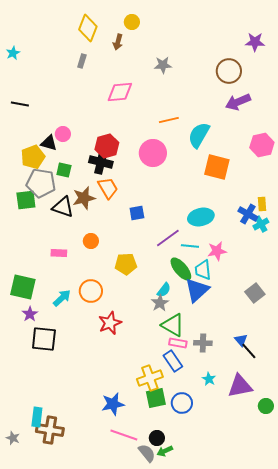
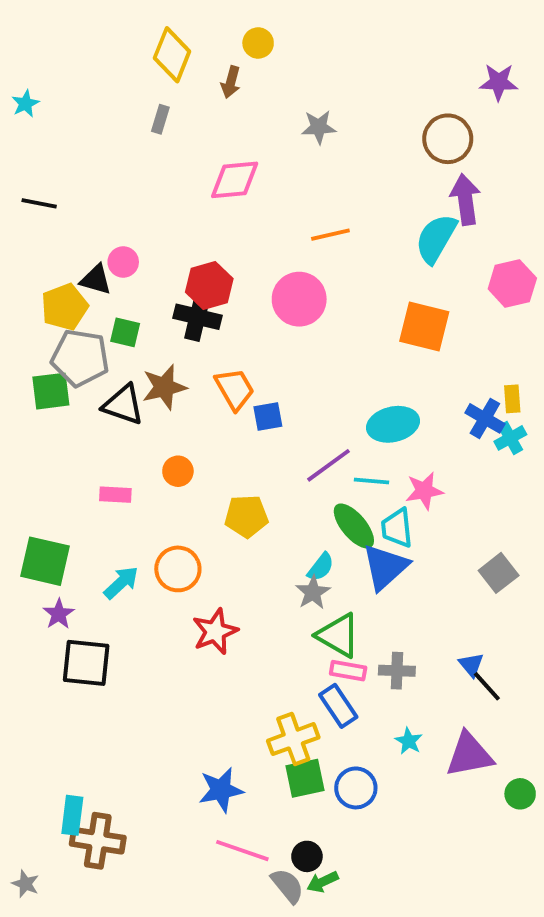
purple arrow: (238, 102) -> (465, 199), turned 105
cyan semicircle: (199, 135) -> (436, 239), moved
orange trapezoid: (108, 188) -> (235, 389), moved
gray star: (13, 438) -> (25, 884), moved

